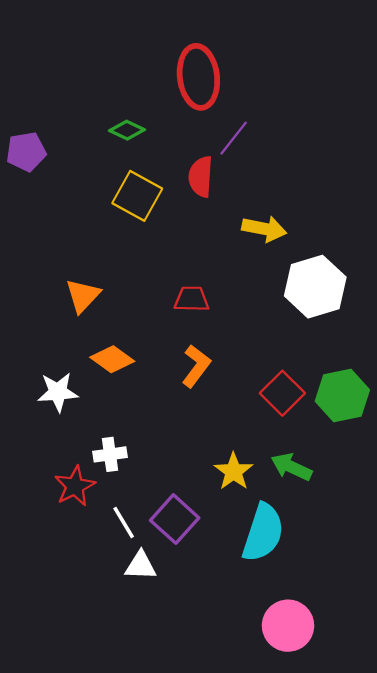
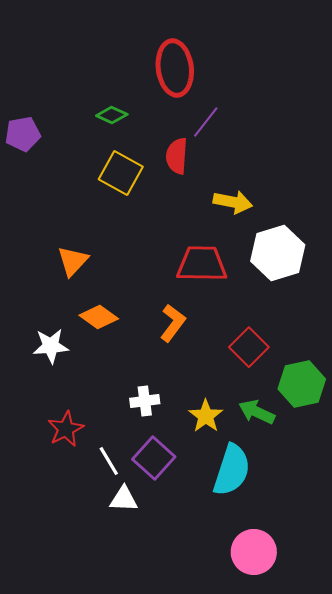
red trapezoid: (192, 299) -> (202, 264), moved, size x1.6
green hexagon: (342, 395) -> (302, 384), moved
white cross: (110, 454) -> (145, 401), moved

